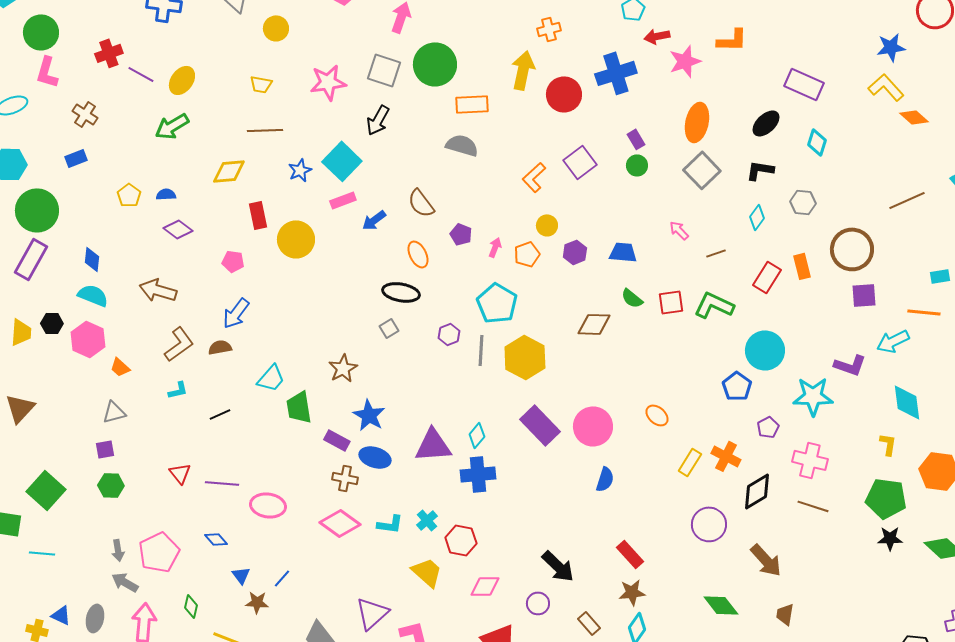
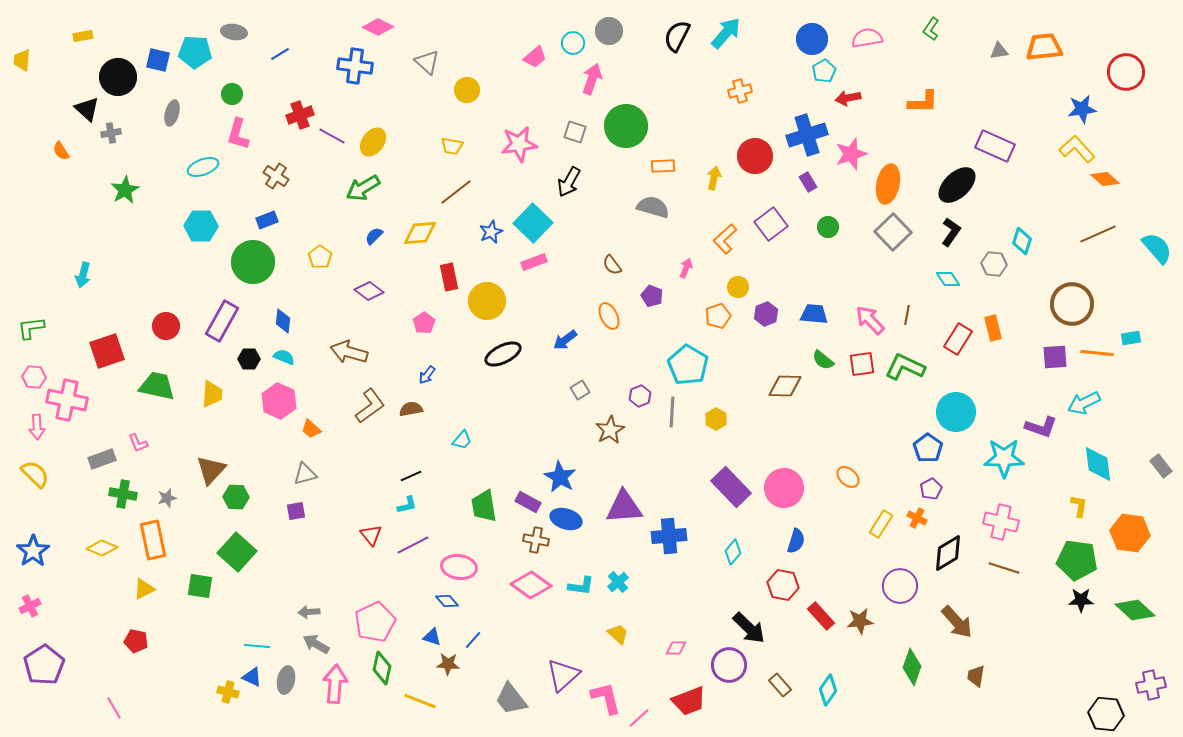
green circle: (41, 32) -> (232, 94), size x0.6
pink star: (685, 61) -> (851, 154), moved
gray square: (384, 70) -> (575, 132), size x0.7
yellow arrow: (523, 70) -> (714, 178), moved, size x0.6
orange rectangle: (472, 104) -> (663, 166), size x0.7
black ellipse: (766, 123) -> (957, 185), size x1.4
brown line: (265, 130) -> (456, 192), turned -36
purple rectangle: (636, 139) -> (808, 182), moved
cyan diamond: (817, 142) -> (1022, 241), moved
black L-shape: (760, 170) -> (951, 232), turned 116
blue semicircle: (166, 194) -> (374, 236), moved, turned -42
brown line: (907, 200) -> (1098, 234), moved
brown semicircle: (421, 203) -> (612, 265), size x0.7
green circle: (37, 210) -> (253, 262), moved
cyan diamond: (757, 217) -> (948, 279), turned -70
blue arrow: (374, 220) -> (565, 340), moved
pink arrow: (679, 230) -> (870, 320), moved, size x1.5
pink arrow: (495, 247) -> (686, 268), moved
brown circle: (852, 249) -> (1072, 304), moved
brown line: (716, 253) -> (907, 315), turned -60
pink pentagon: (233, 261) -> (424, 323), turned 30
black ellipse: (401, 292) -> (503, 354), moved, turned -36
cyan semicircle: (93, 295) -> (284, 357), size x0.7
orange line: (924, 312) -> (1097, 353), moved
blue arrow: (236, 313) -> (427, 375), size x0.6
black hexagon: (52, 323) -> (249, 359), moved
yellow hexagon: (525, 357) -> (716, 419), size x0.5
brown star: (343, 368) -> (610, 430), moved
cyan trapezoid: (271, 378) -> (462, 440), size x0.7
cyan L-shape: (178, 390) -> (407, 505), moved
green trapezoid: (299, 407) -> (484, 506), moved
purple pentagon: (768, 427) -> (931, 489), moved
cyan diamond: (477, 435) -> (733, 552), moved
orange cross: (726, 456) -> (917, 518), size x0.7
purple line: (222, 483) -> (413, 545), turned -32
green hexagon: (111, 485) -> (236, 497), moved
blue diamond: (216, 539) -> (447, 601), moved
red hexagon: (461, 540) -> (783, 585), moved
gray arrow: (118, 550) -> (309, 612), turned 95
pink pentagon: (159, 552) -> (375, 622), moved
cyan line: (42, 553) -> (257, 646), moved
yellow trapezoid: (427, 572) -> (618, 634), size x0.7
blue triangle: (241, 575) -> (432, 637), turned -36
pink diamond: (485, 586) -> (676, 648), size x0.7
brown star: (632, 592) -> (860, 621), moved
purple circle: (538, 603) -> (729, 665), size x1.5
green diamond: (721, 605) -> (912, 667), turned 57
green diamond: (191, 606) -> (382, 668), size x1.4

